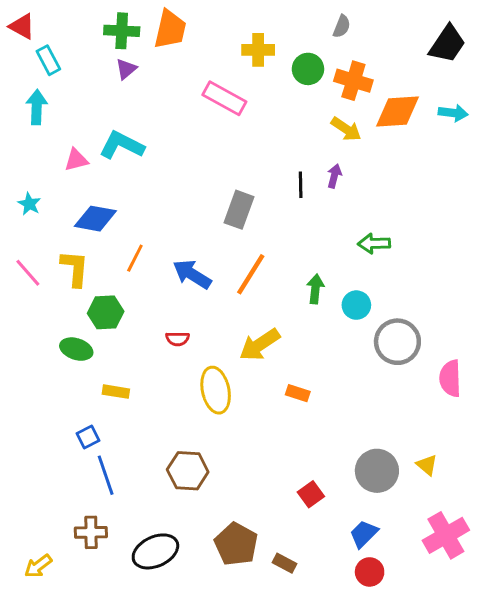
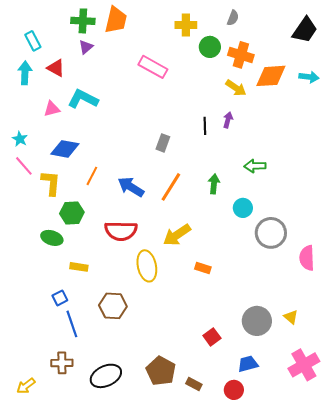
red triangle: (22, 26) -> (56, 68), moved
yellow cross: (258, 50) -> (186, 25), moved
gray rectangle: (239, 210) -> (163, 143), size x0.7
pink line: (28, 273) -> (24, 166), moved
green arrow: (315, 289) -> (214, 184), moved
red semicircle: (177, 339) -> (121, 231), size x2.0
brown hexagon: (188, 471) -> (113, 306), moved
blue trapezoid: (364, 534) -> (248, 364), turned 30
red circle: (370, 572) -> (234, 390), moved

